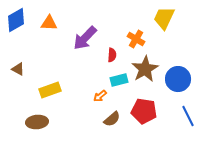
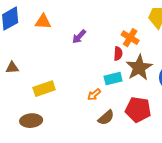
purple arrow: (85, 38) -> (79, 37), size x0.6
red semicircle: (112, 55) -> (118, 54), moved
brown triangle: (18, 69) -> (12, 68), turned -32

